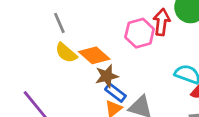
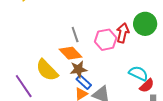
gray line: (59, 23) -> (75, 35), moved
yellow semicircle: (66, 53) -> (47, 70), moved, size x1.4

